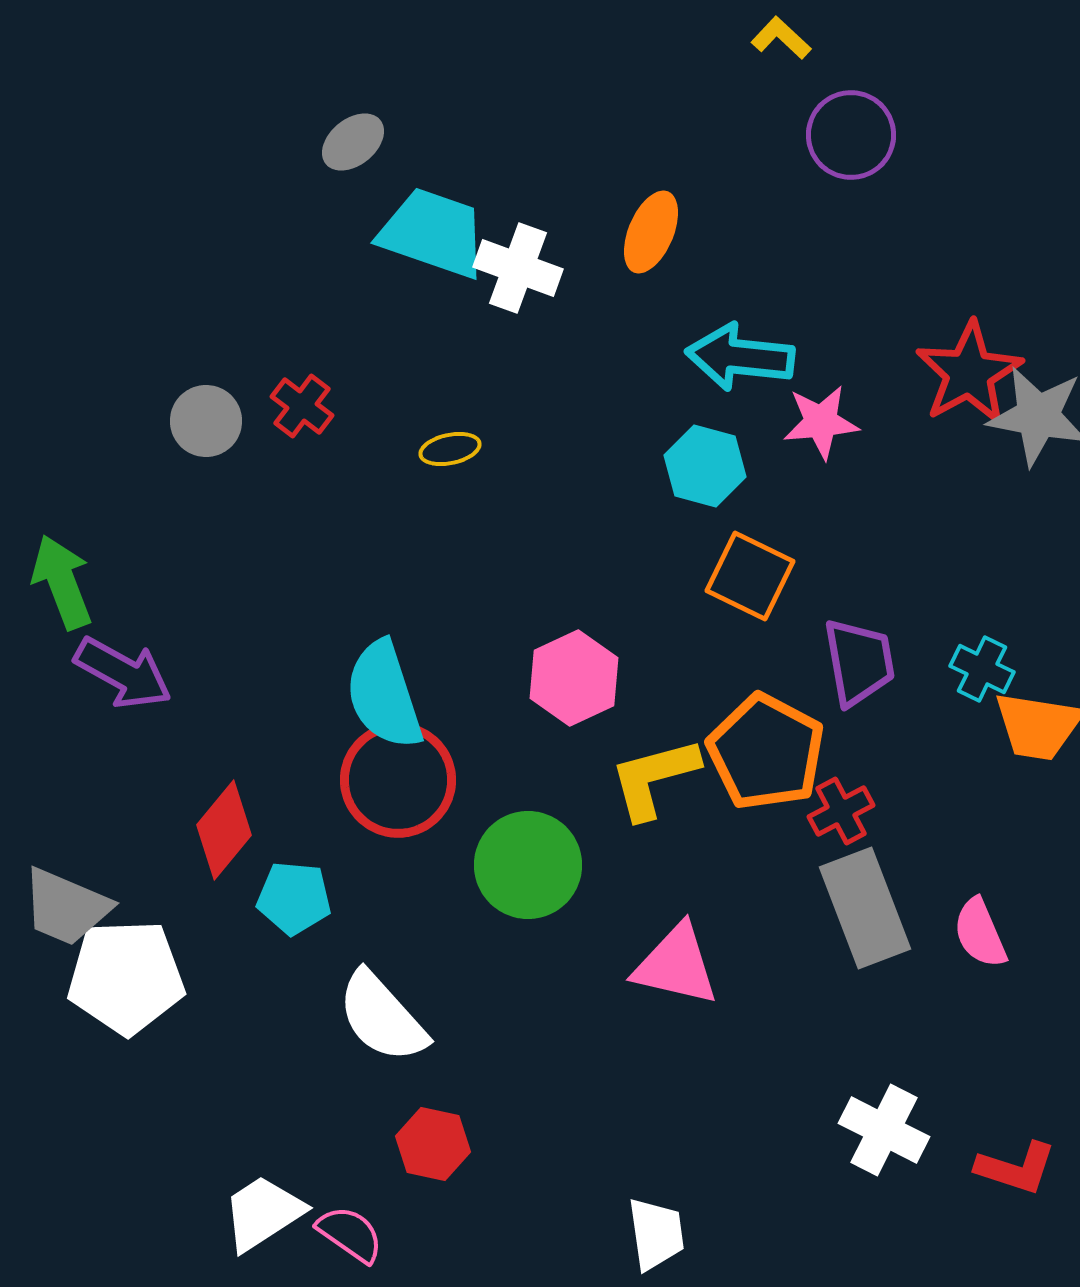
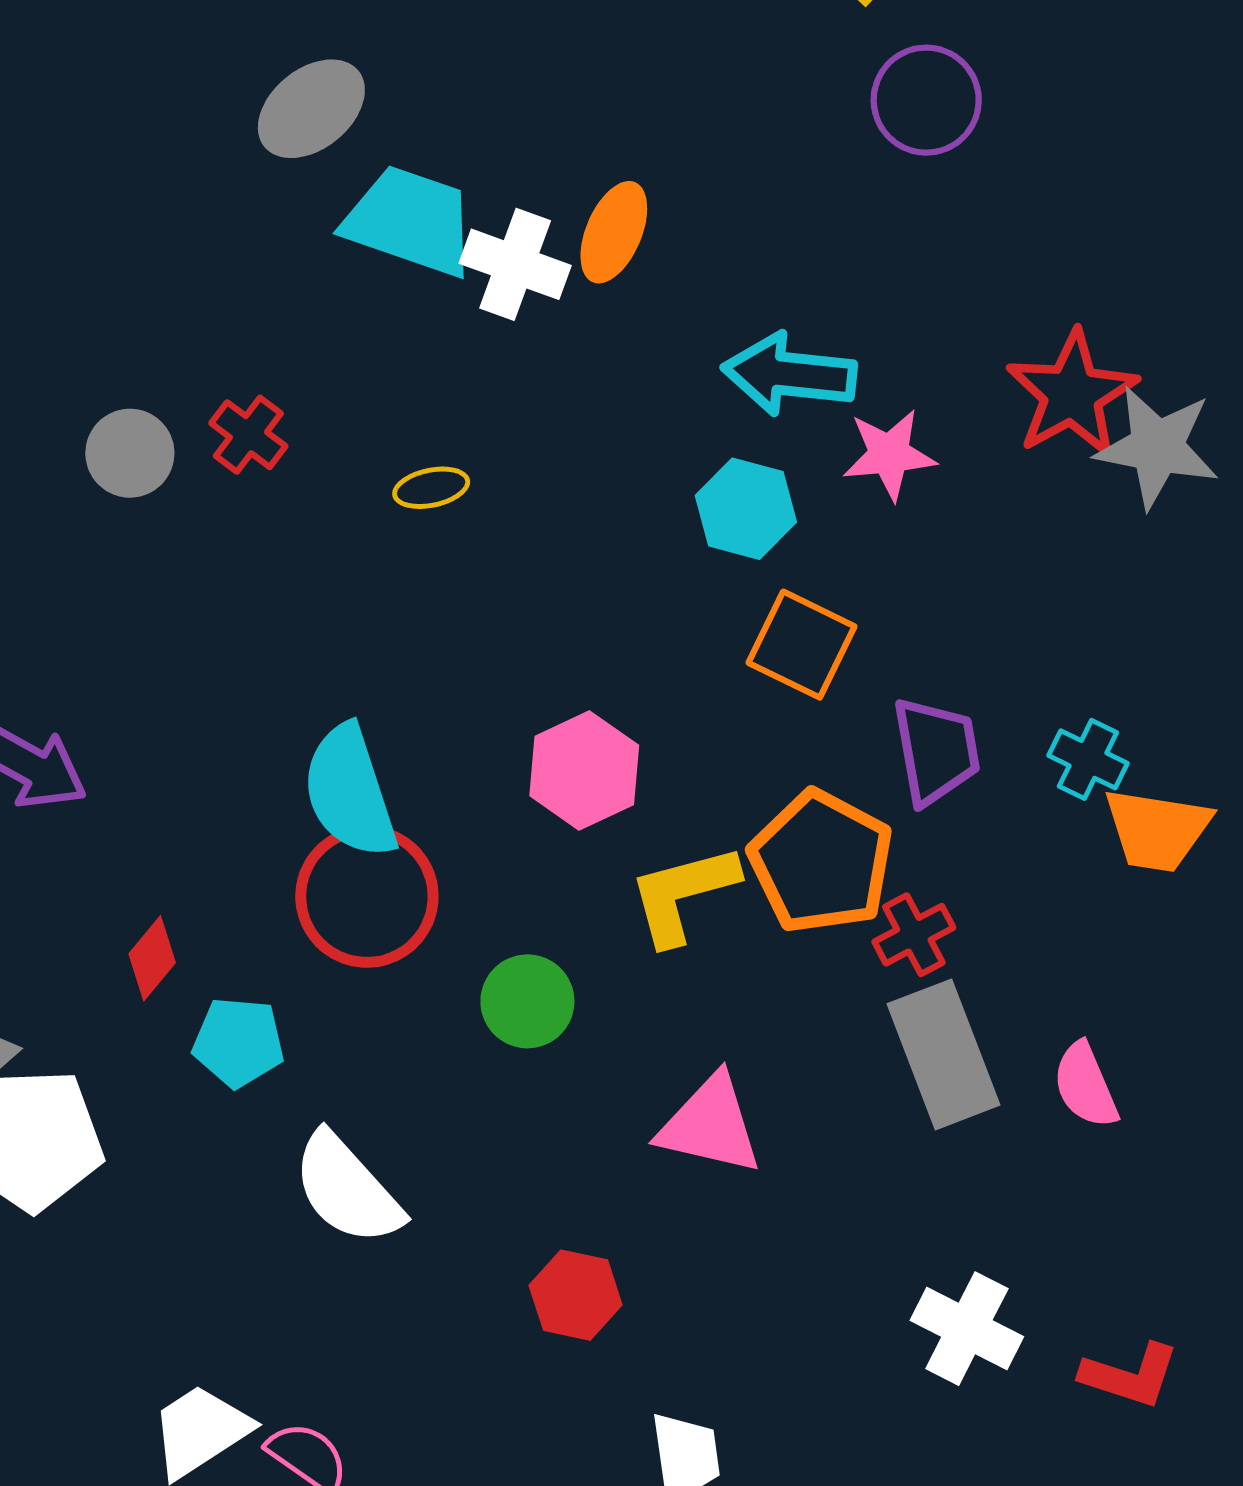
gray ellipse: (353, 142) -> (311, 109), size x1.4
orange ellipse: (651, 232) -> (614, 232), moved
red diamond: (224, 830) -> (152, 958), size x0.7
green circle: (528, 865) -> (527, 1001), size x0.7
red hexagon: (433, 1144) -> (576, 1295), moved

